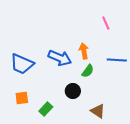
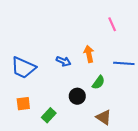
blue arrow: (60, 58) -> (64, 61), size x0.6
green semicircle: (88, 71) -> (98, 82), moved

